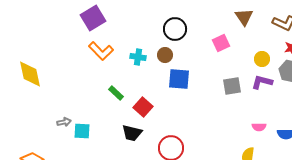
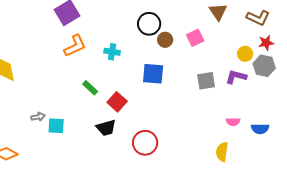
orange L-shape: (101, 51) -> (75, 46), turned -70
brown circle: (165, 55) -> (165, 40), moved
yellow circle: (262, 59) -> (245, 54), moved
black trapezoid: (132, 133) -> (106, 128), turned -30

